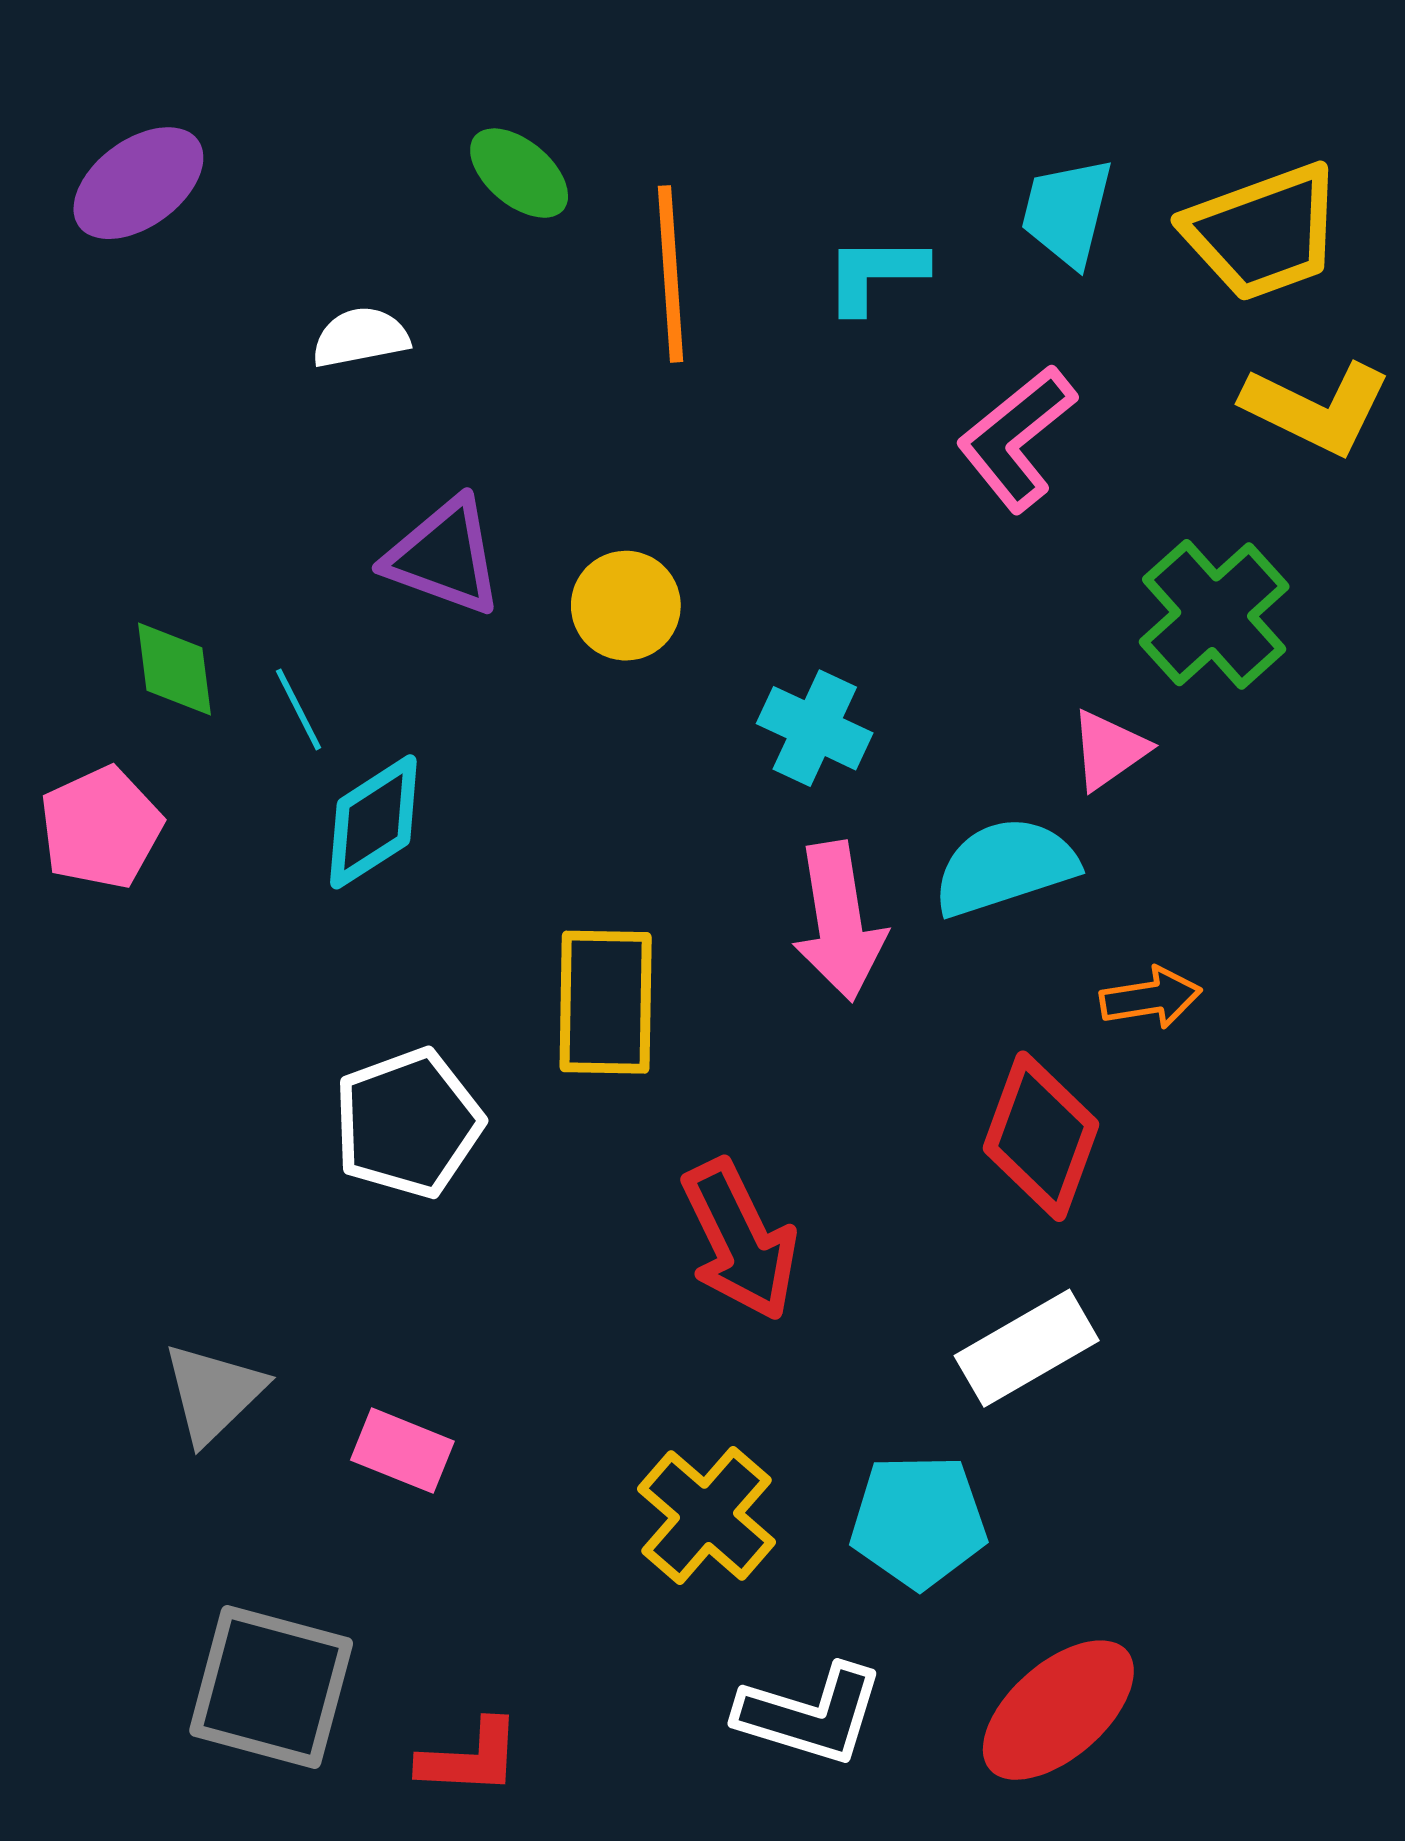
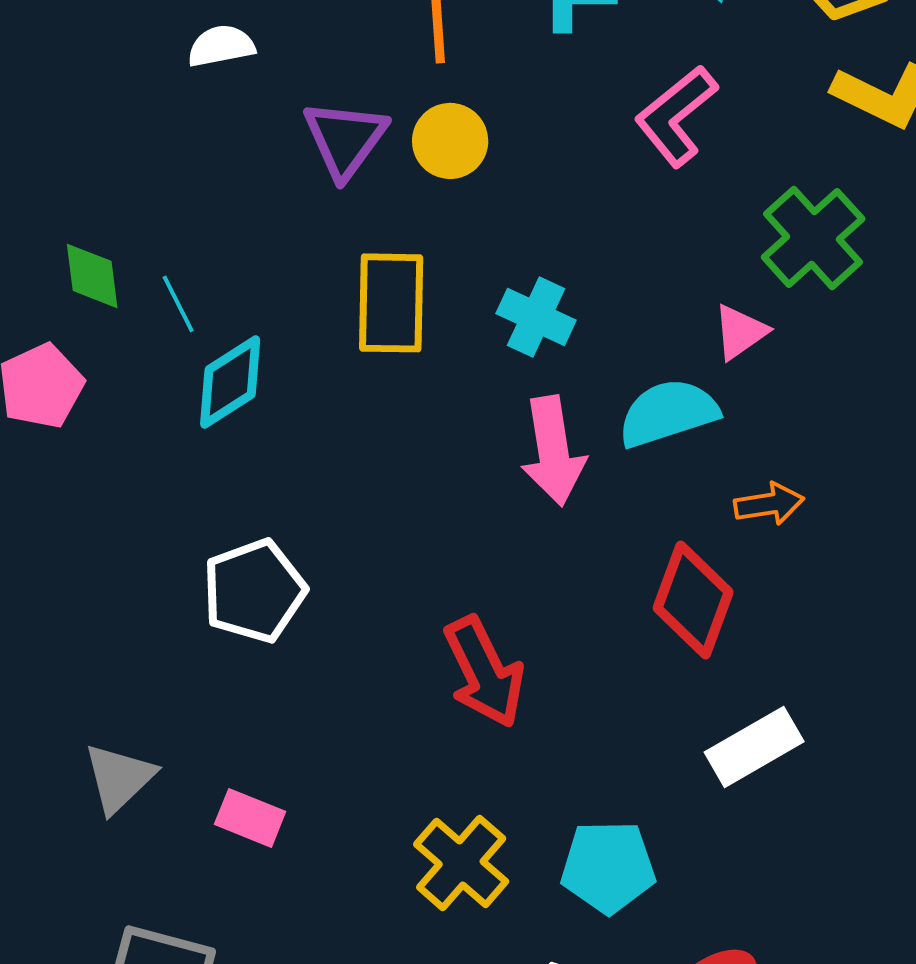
purple triangle: (444, 557) -> (345, 139), moved, turned 46
yellow circle: (626, 606) -> (450, 141), moved
yellow rectangle: (606, 1002) -> (391, 303), moved
white rectangle: (1027, 1348) -> (754, 747), moved

